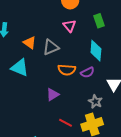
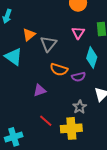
pink triangle: (69, 26) -> (78, 33), moved
orange triangle: (30, 43) -> (29, 35), turned 32
gray triangle: (51, 47) -> (48, 44), turned -42

